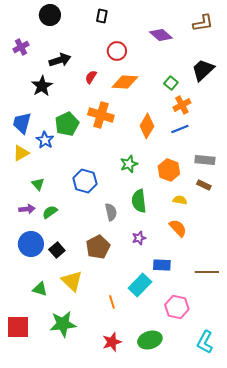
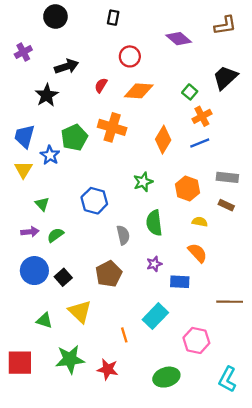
yellow triangle: (21, 153) -> (23, 170), turned -30
blue rectangle: (162, 265) -> (180, 282), moved
red star: (112, 342) -> (108, 369), moved, turned 30

